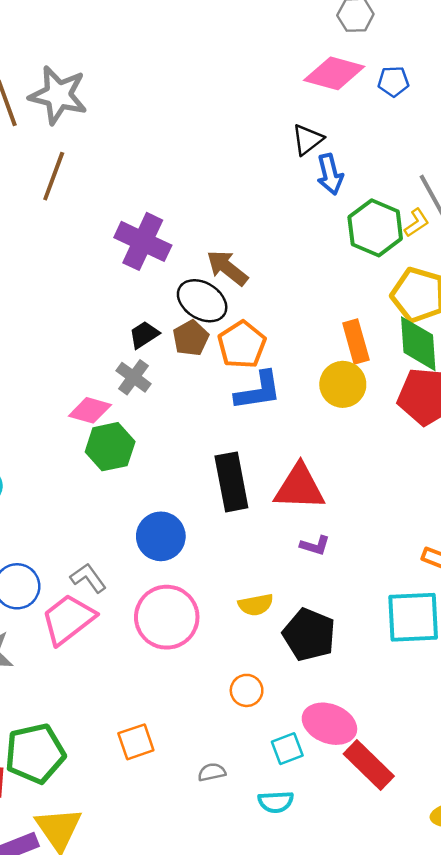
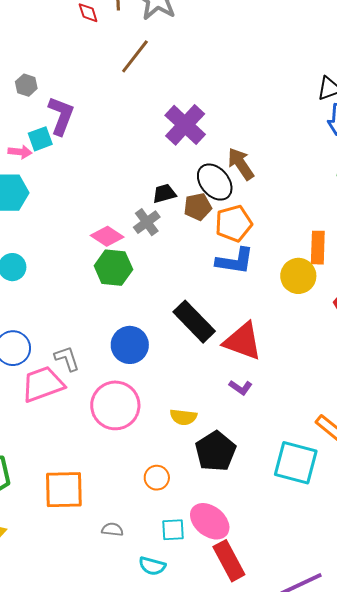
black rectangle: (231, 482) -> (194, 322), turned -51
orange square: (136, 742) -> (64, 490), size x1.5

